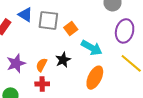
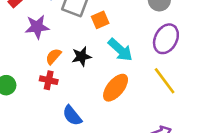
purple star: (16, 63) -> (37, 27), moved

